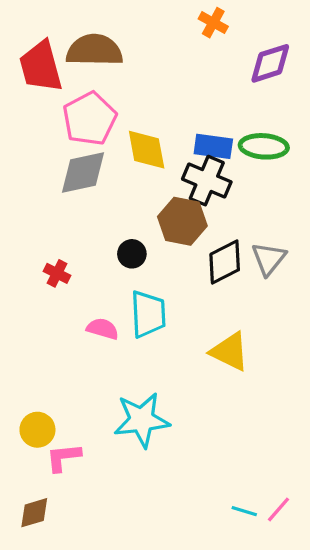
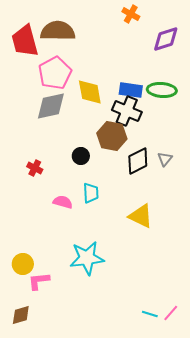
gray triangle: (269, 259) -> (165, 159), size x0.7
cyan trapezoid: (148, 314) -> (91, 193), size x0.7

